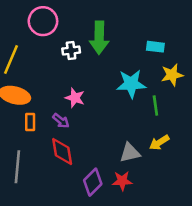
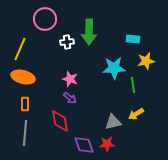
purple arrow: (61, 121) -> (70, 98), moved
orange rectangle: (30, 122) -> (25, 104), moved
purple diamond: (93, 182) -> (84, 145), turned -65

